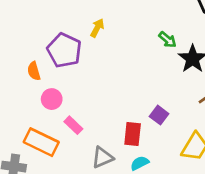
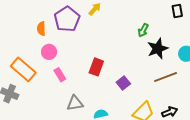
green arrow: (168, 40) -> (143, 30), turned 64
red rectangle: (133, 134) -> (96, 67), moved
orange rectangle: (41, 142) -> (23, 69), moved

